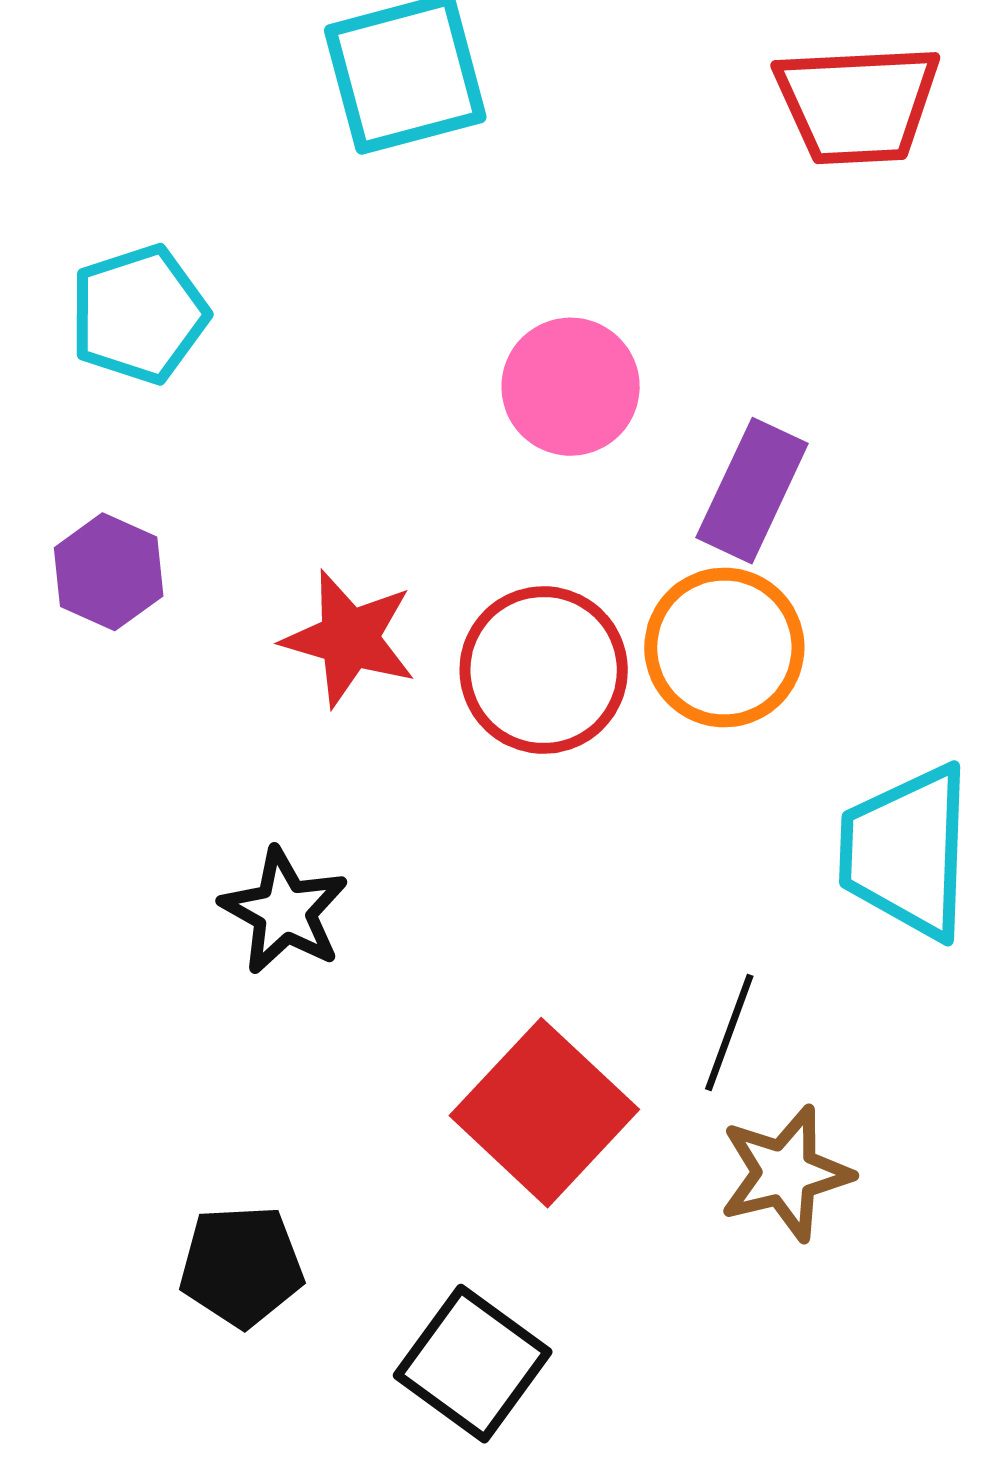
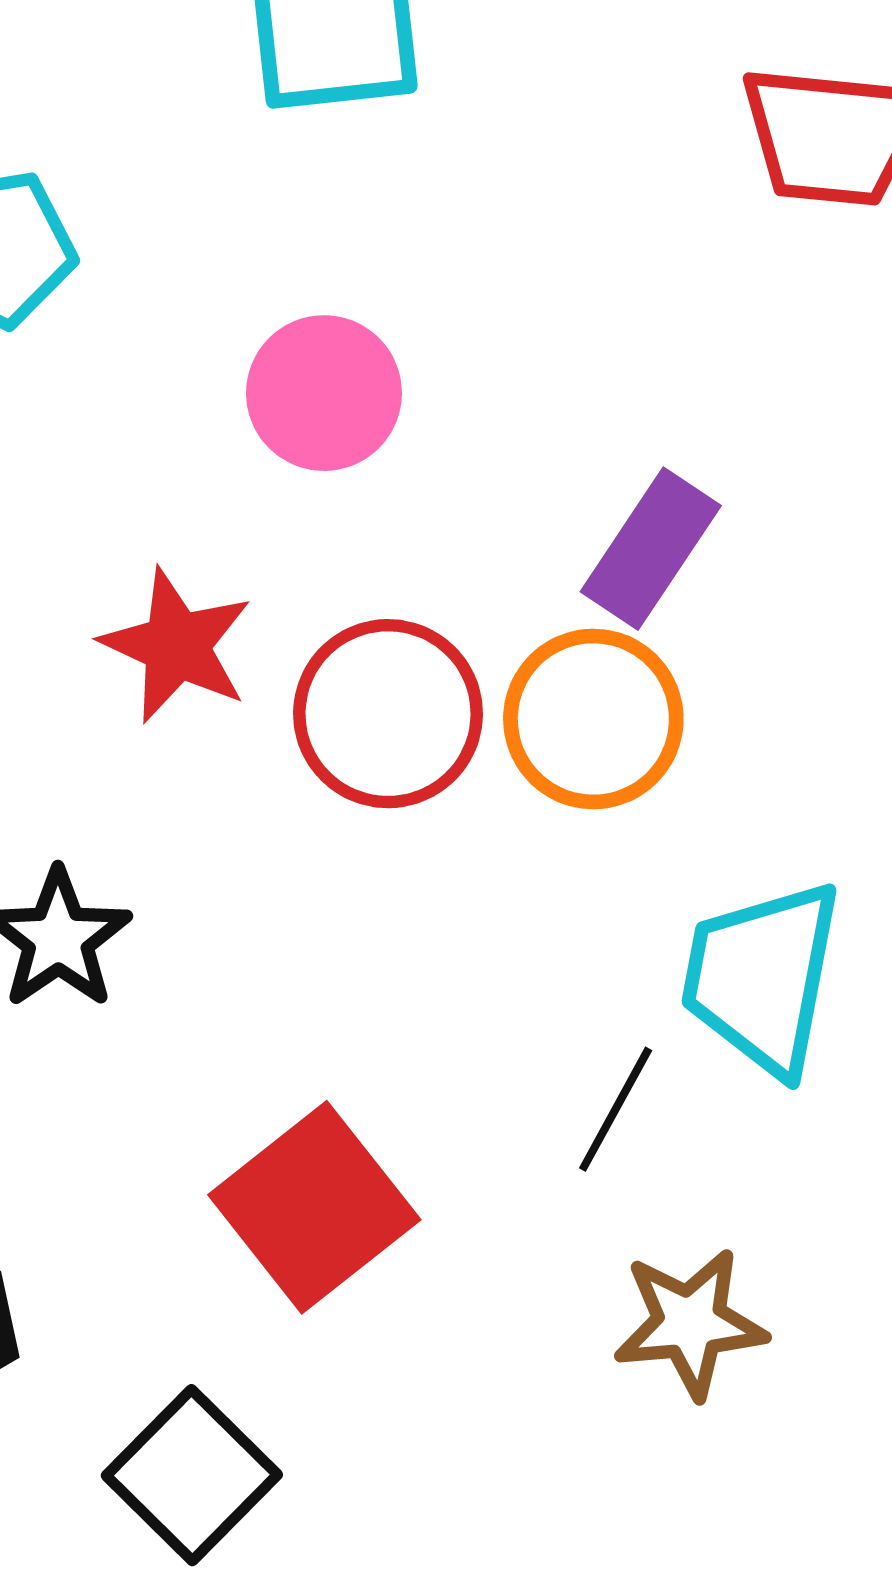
pink circle: (571, 387) -> (324, 393), moved
black line: (729, 1032) -> (616, 1109), moved
brown star: (785, 1173) -> (690, 1323), moved

